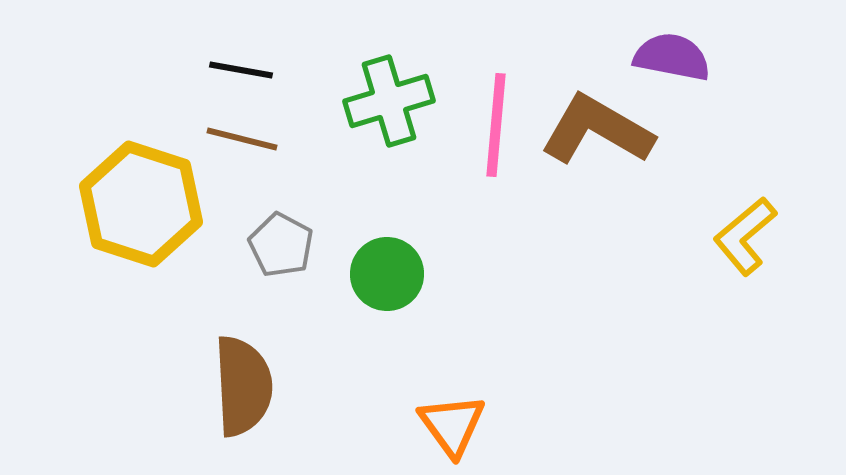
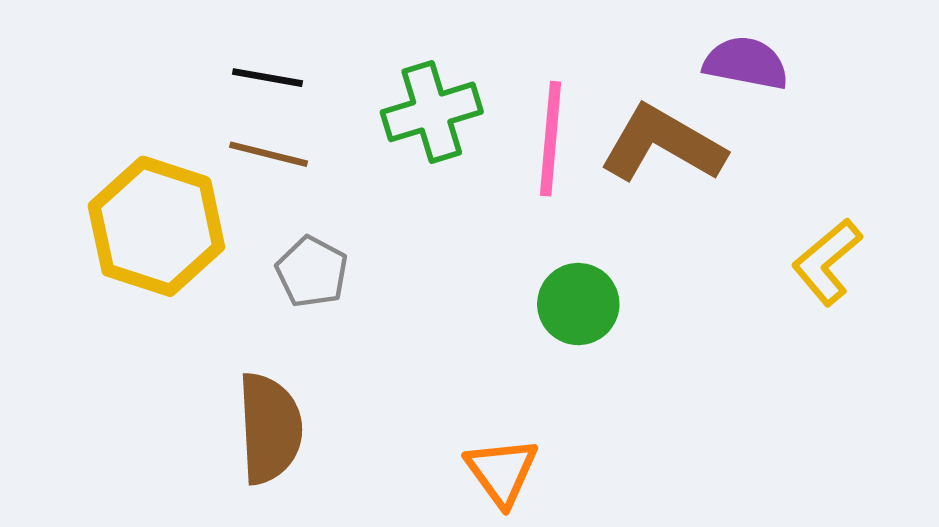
green circle: (387, 274) -> (578, 304), moved

